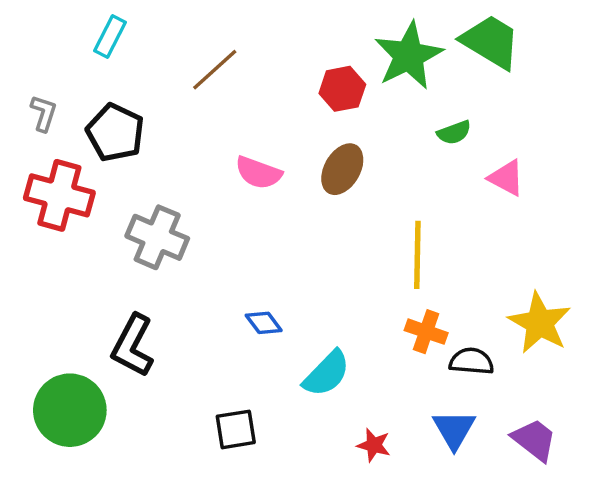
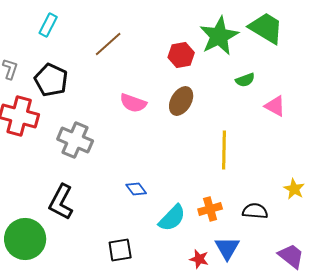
yellow star: (540, 323) -> (294, 189), size x0.6
orange cross: (426, 332) -> (210, 209), moved, turned -35
blue triangle: (454, 429) -> (227, 248), moved

